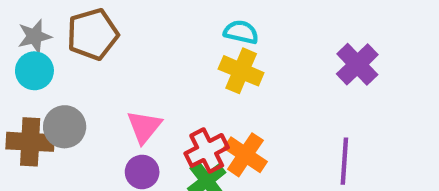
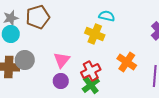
yellow cross: (241, 71) -> (95, 34), moved
orange cross: (245, 155) -> (127, 62), moved

